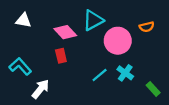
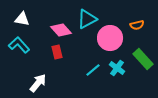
cyan L-shape: (20, 66) -> (19, 45), moved
green rectangle: (153, 89) -> (143, 59), moved, size x1.5

